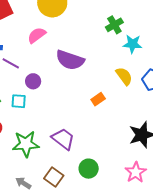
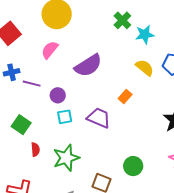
purple semicircle: (70, 60) -> (88, 66), turned -36
cyan square: (19, 101) -> (65, 117), moved
purple trapezoid: (63, 139) -> (99, 118), moved

